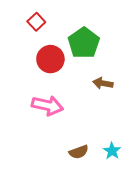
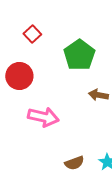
red circle: (50, 59) -> (19, 76), moved

